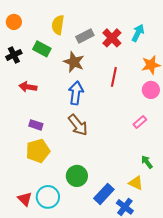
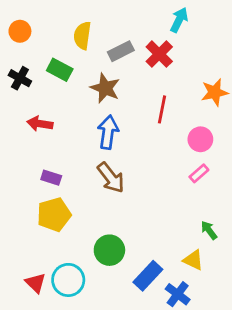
cyan arrow: (138, 33) -> (179, 20), moved
black cross: (14, 55) -> (20, 78), turned -35
pink circle: (151, 90) -> (200, 139), moved

